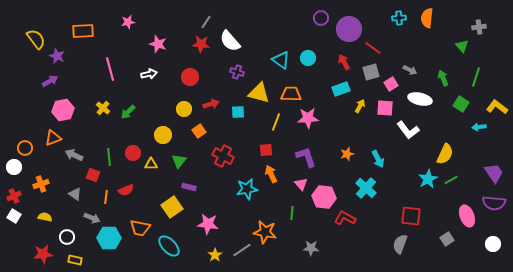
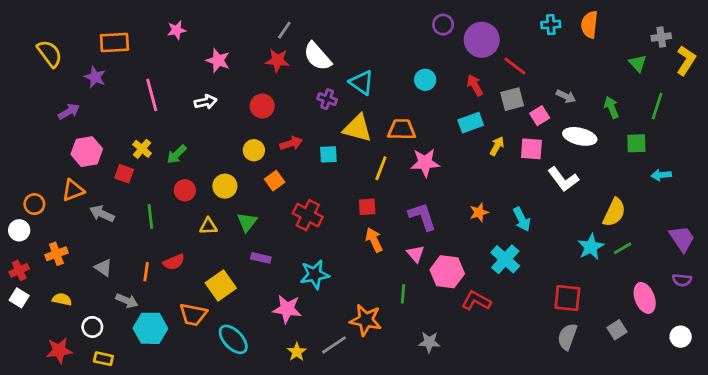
purple star: (57, 56) -> (95, 77), moved
cyan triangle: (281, 60) -> (362, 83), moved
green square: (461, 104) -> (636, 143), turned -35
yellow L-shape: (497, 107) -> (686, 60), moved, turned 85
red circle: (133, 153) -> (185, 190), moved
red square: (93, 175) -> (124, 174), moved
cyan star: (247, 189) -> (315, 274), moved
purple semicircle: (494, 203) -> (682, 280), size x0.6
yellow square: (172, 207) -> (221, 286), moved
gray semicircle: (400, 244) -> (567, 337), moved

